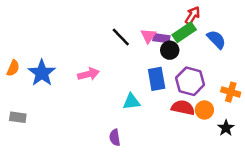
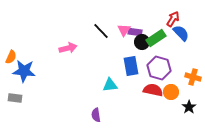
red arrow: (192, 16) -> (173, 19), moved
green rectangle: (184, 32) -> (156, 38), moved
blue star: (42, 73) -> (24, 71), moved, turned -30
pink arrow: (88, 74) -> (68, 48), moved

